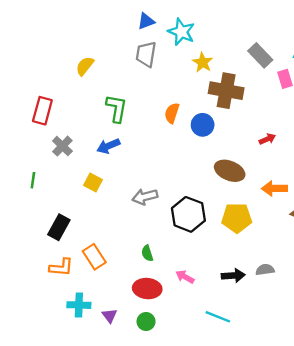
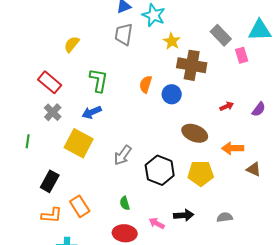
red rectangle: (42, 111) -> (50, 82), moved, turned -65
yellow square: (93, 183) -> (79, 143), size x1.8
gray arrow: (145, 197) -> (123, 155), turned -40
black arrow: (233, 276) -> (184, 215), moved

